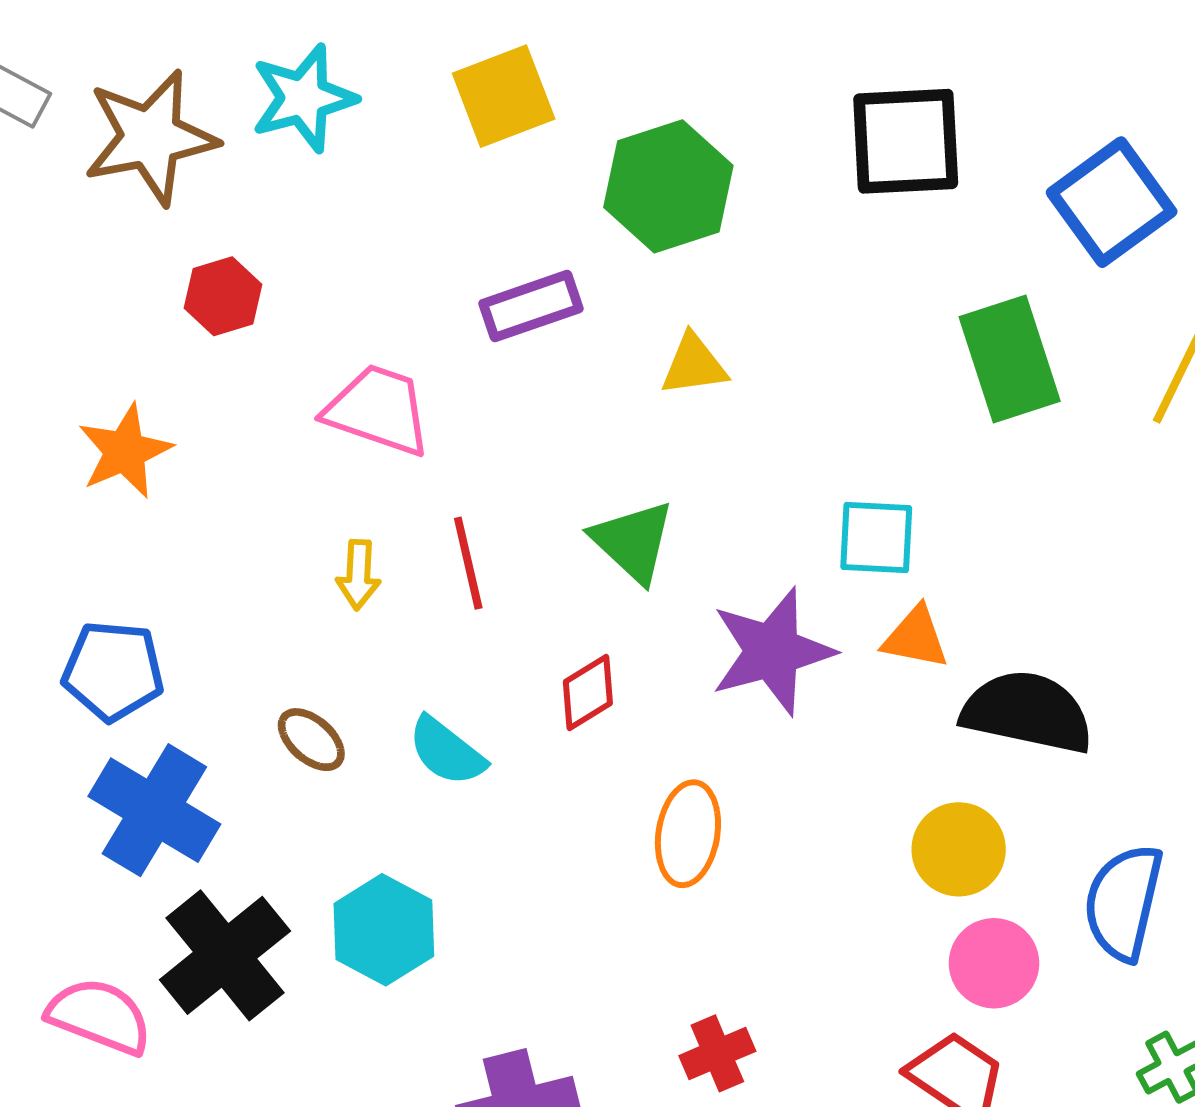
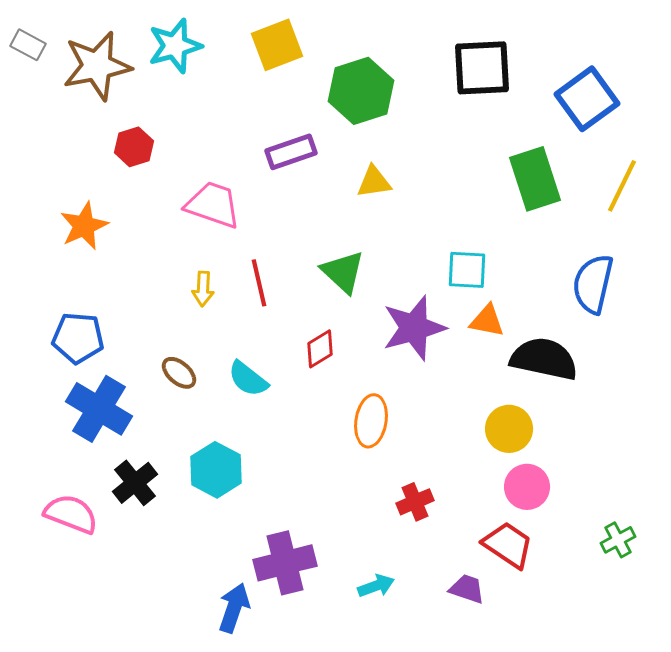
blue semicircle: (1123, 902) -> (593, 284), moved
black cross: (225, 955) -> (135, 483), size x0.7
red cross: (717, 1053) -> (415, 502), moved

